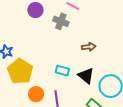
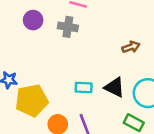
brown arrow: (89, 47) -> (131, 47), moved
yellow pentagon: (20, 71) -> (32, 100), turned -30

